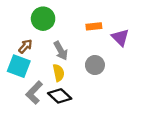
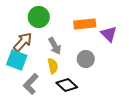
orange rectangle: (94, 26) -> (85, 24), size x1.5
brown arrow: (25, 46) -> (23, 42), size x1.5
black diamond: (60, 96) -> (67, 85), moved

